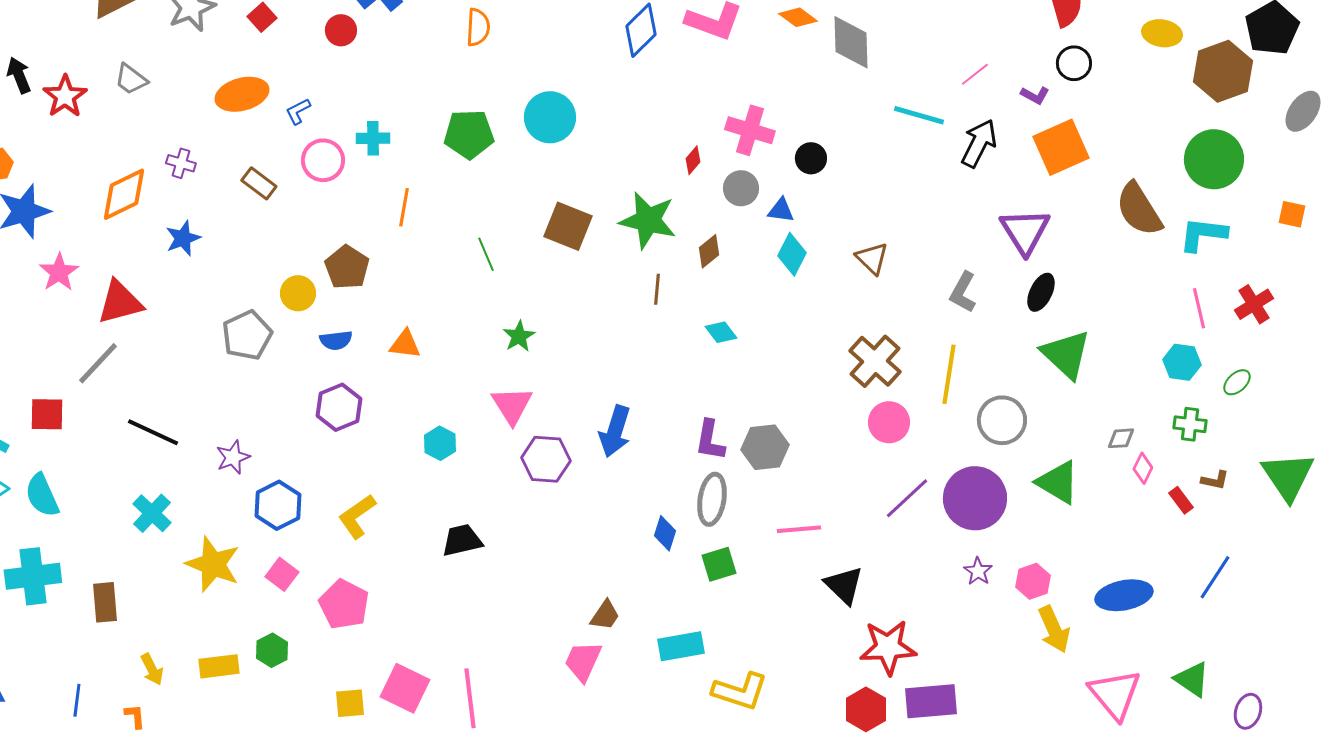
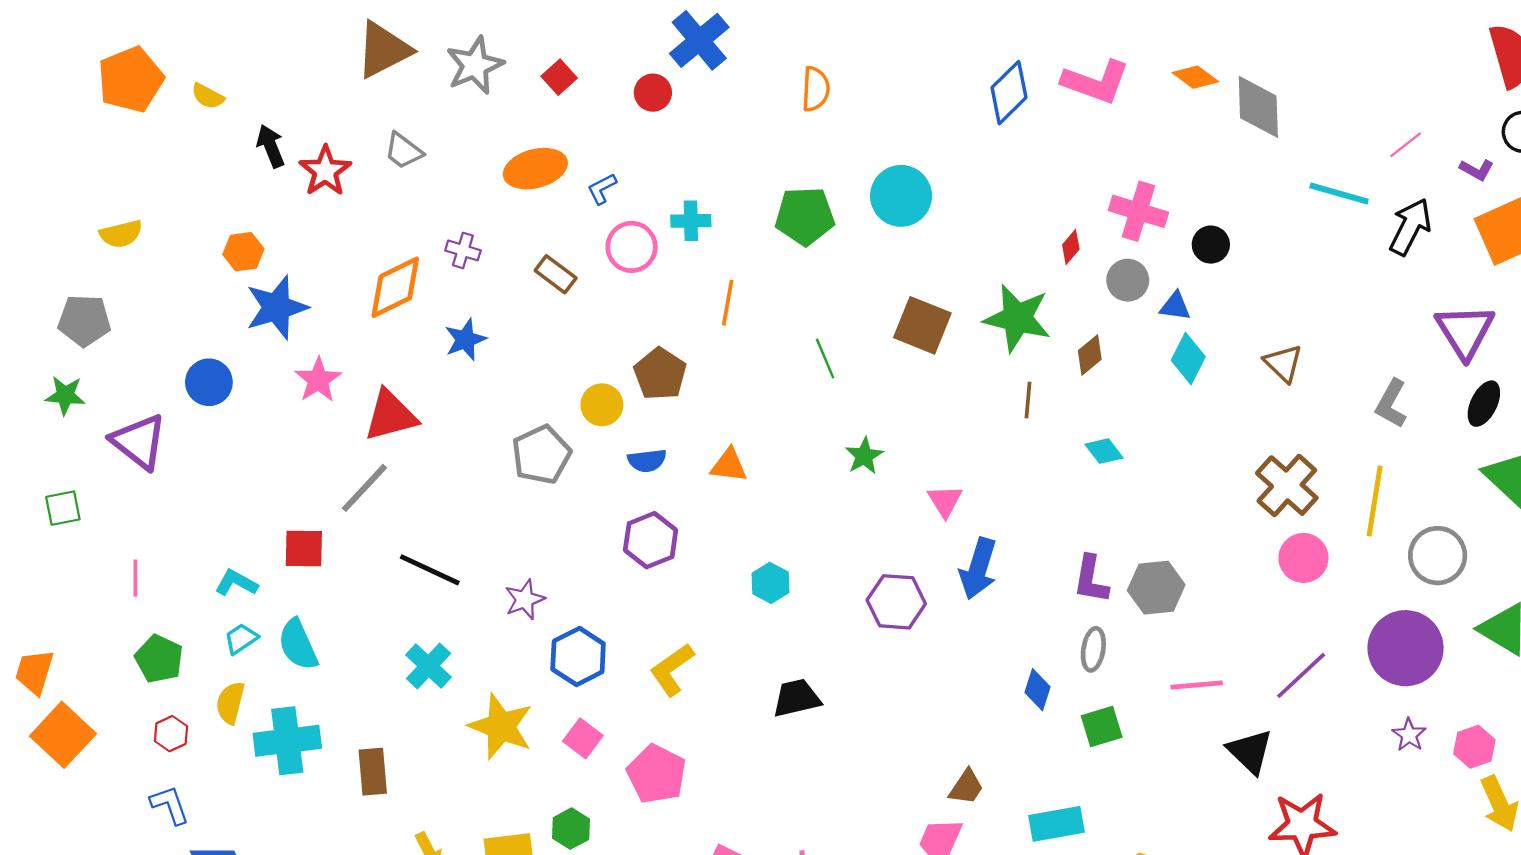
pink triangle: (512, 405) -> (945, 501), moved, size x0.7
purple line: (907, 498) -> (1301, 675), moved
gray ellipse: (712, 499) -> (1093, 649), size x0.7

